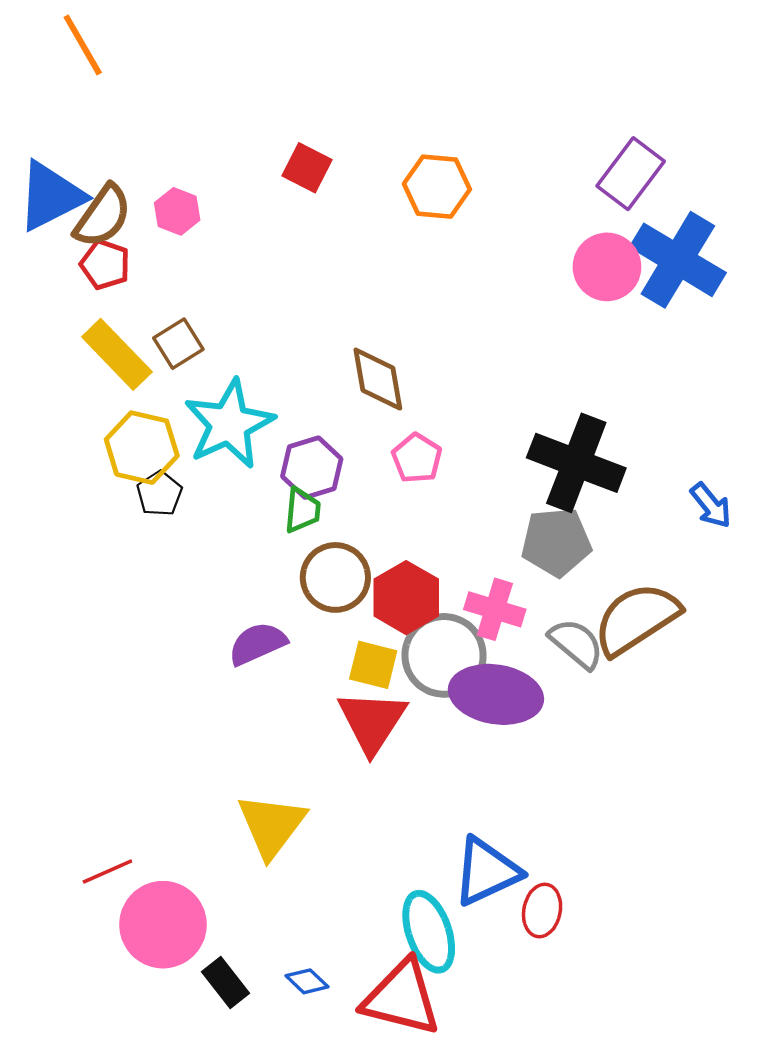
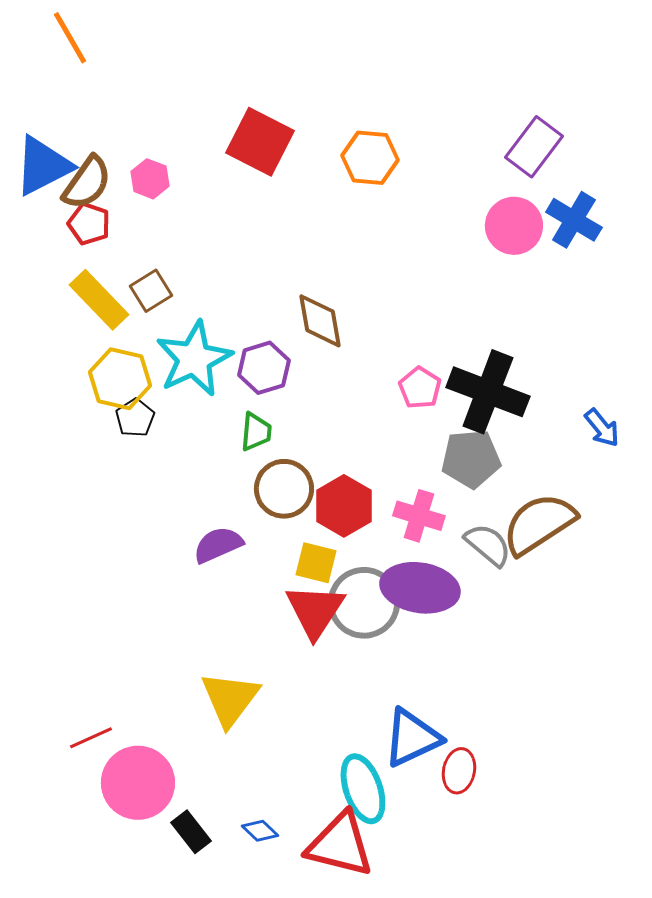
red square: (307, 168) -> (260, 142), size x1.6
blue cross: (678, 260) -> (574, 220), size x0.7
pink pentagon: (417, 458) -> (420, 388), moved
purple hexagon: (312, 468) -> (264, 368), moved
gray circle: (444, 655) -> (364, 603), moved

